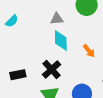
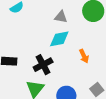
cyan diamond: (61, 40) -> (59, 39), turned 65

